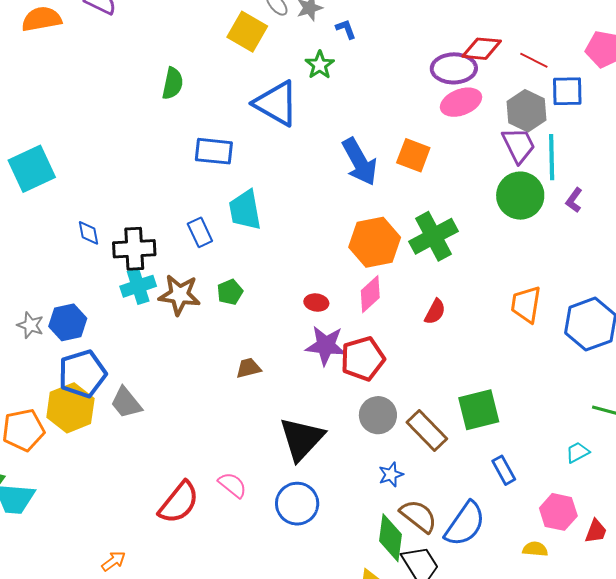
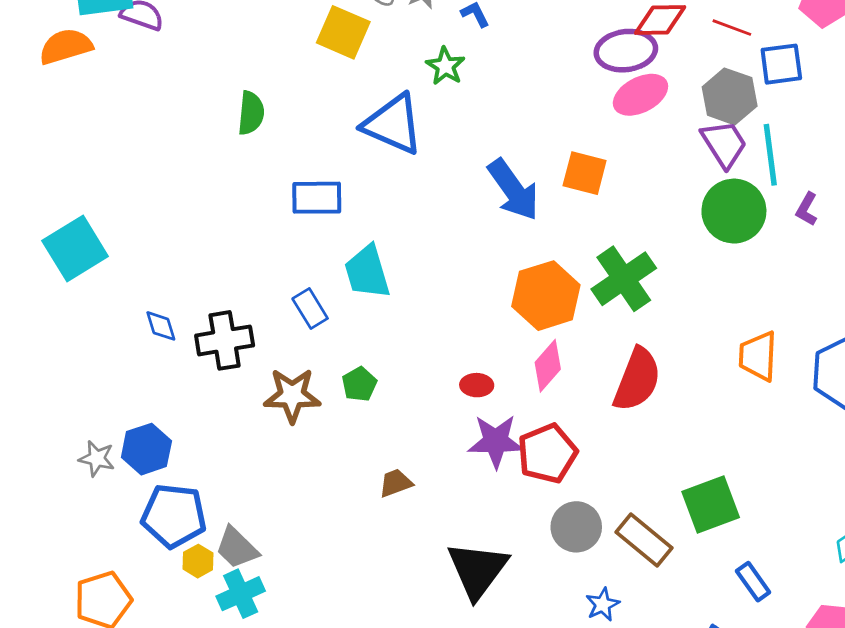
cyan cross: (138, 286) -> (241, 594), moved
red semicircle: (435, 312) -> (637, 380), size x1.8
blue pentagon: (82, 374) -> (174, 516), turned 30
yellow hexagon: (70, 408) -> (198, 561), moved, size x0.5

